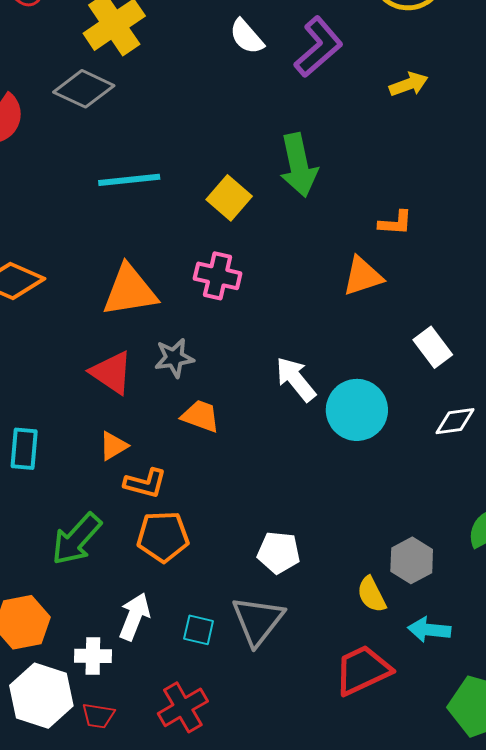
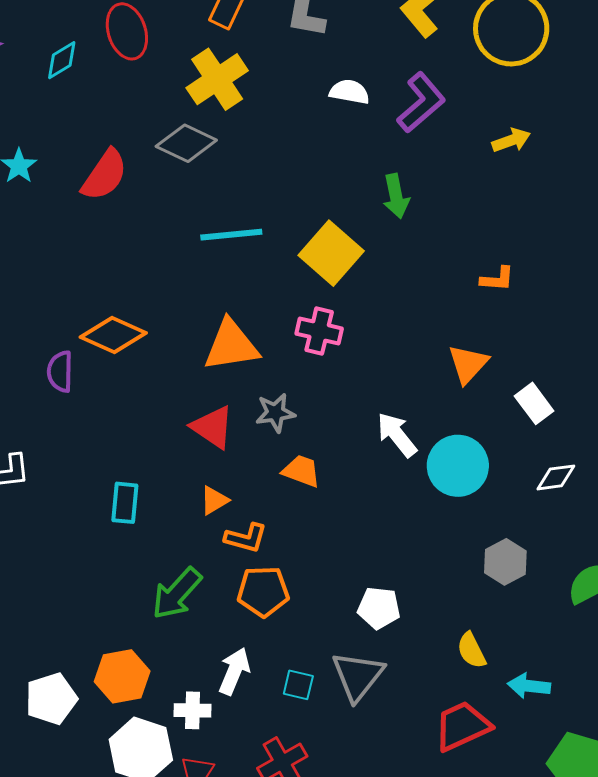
white semicircle: (247, 37) -> (349, 92), turned 141
green arrow: (299, 165) -> (396, 196), moved, size x0.7
yellow square: (229, 198) -> (331, 253), size x1.4
orange triangle: (363, 276) -> (468, 364), moved, turned -30
gray hexagon: (412, 560) -> (505, 562), moved

